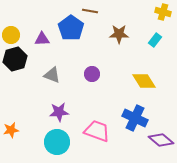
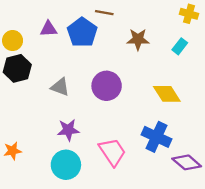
purple triangle: (42, 39) -> (49, 29), moved
purple circle: (92, 74) -> (107, 86), size x1.6
pink trapezoid: (97, 131) -> (112, 152), turned 36

